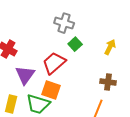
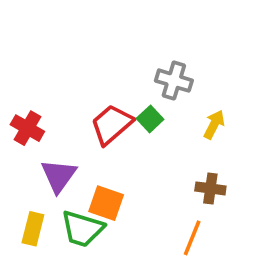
gray cross: (64, 23) -> (174, 81), moved
red trapezoid: (54, 63) -> (112, 124), moved

